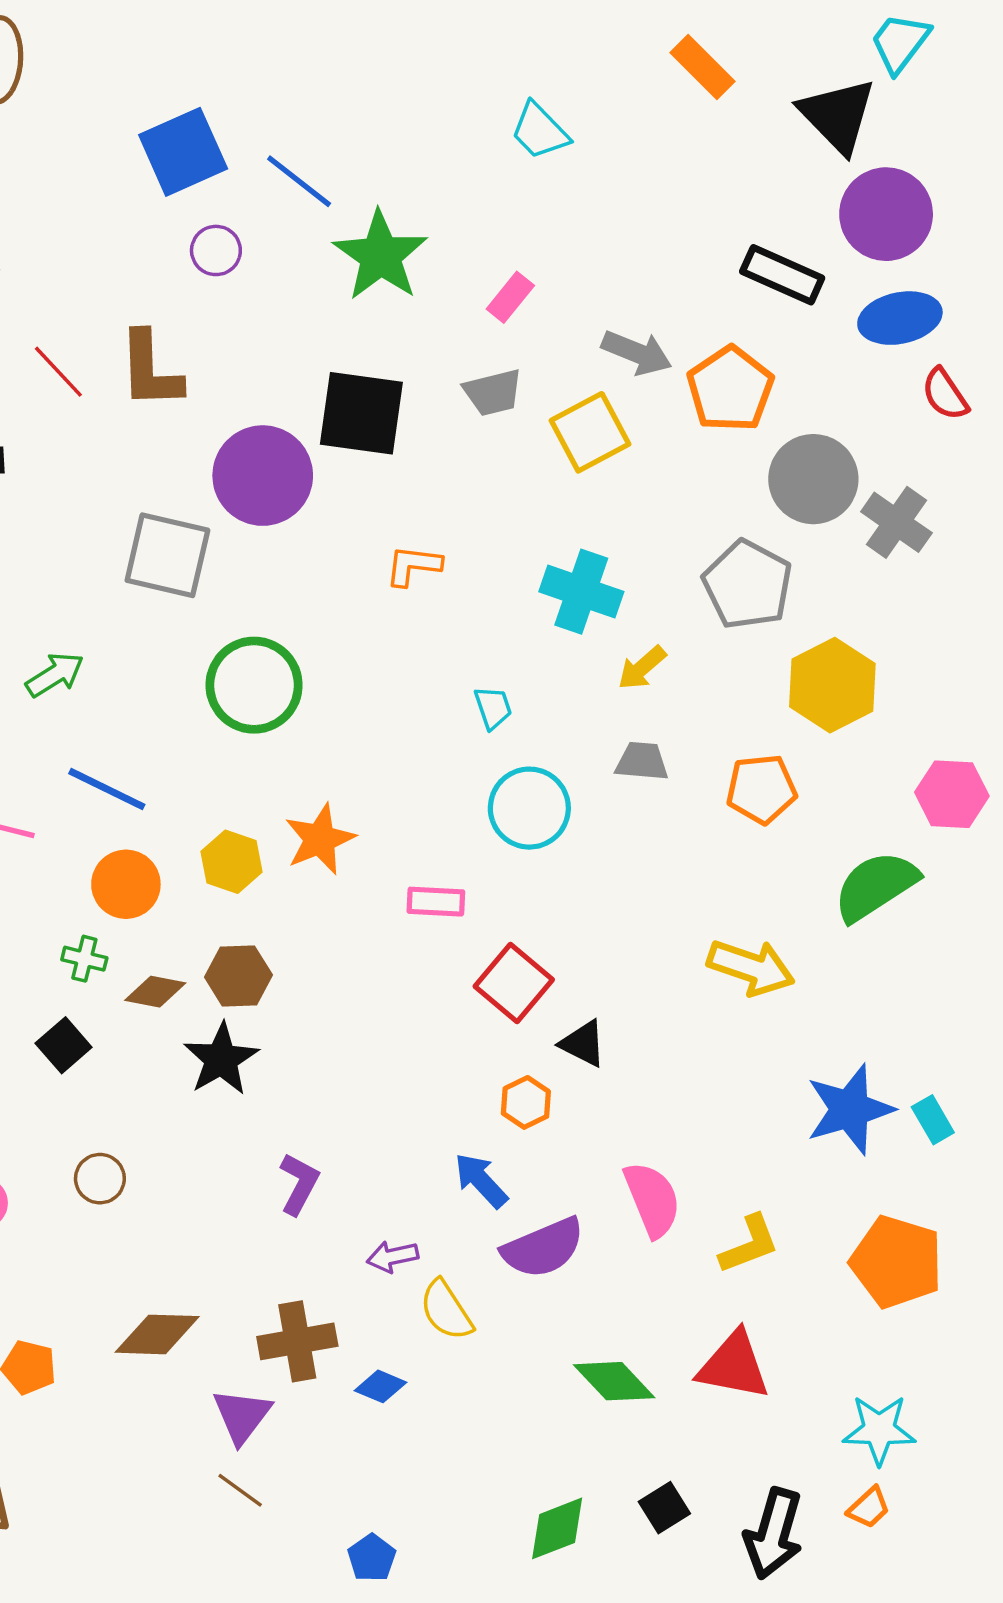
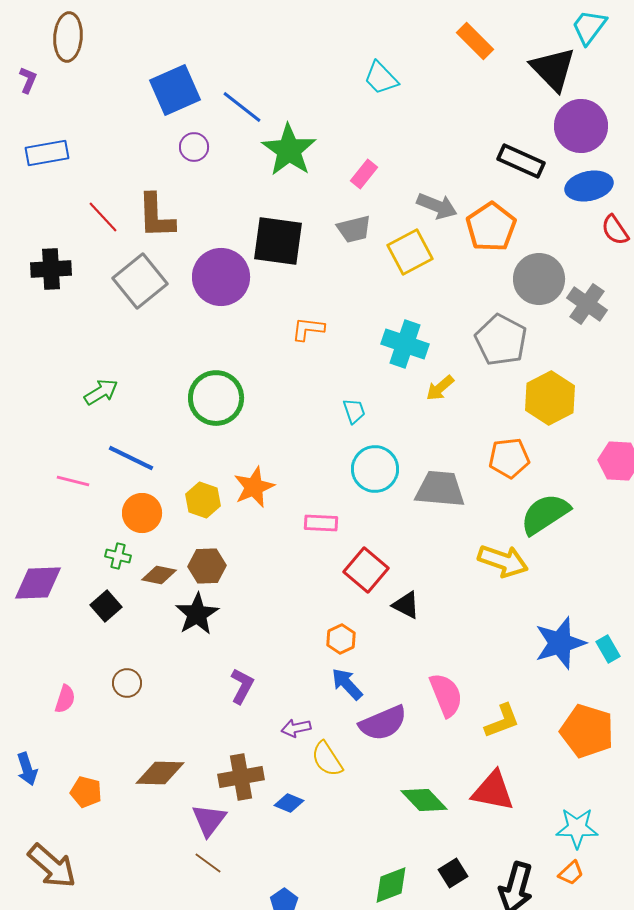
gray square: (167, 555) -> (140, 281), moved, turned 38
gray trapezoid: (642, 761) -> (440, 489), moved, size x1.6
green semicircle: (876, 886) -> (545, 514), moved
orange hexagon: (526, 1102) -> (341, 639), moved

